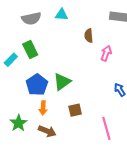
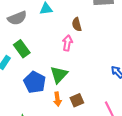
pink arrow: (106, 53) -> (67, 43), moved
orange arrow: (43, 108) -> (57, 99), moved

